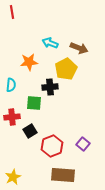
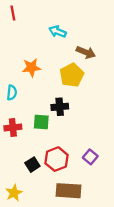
cyan arrow: (50, 43) -> (58, 32), moved
black cross: (50, 87) -> (60, 107), moved
green square: (34, 103) -> (41, 122), moved
black square: (30, 131) -> (32, 165), moved

